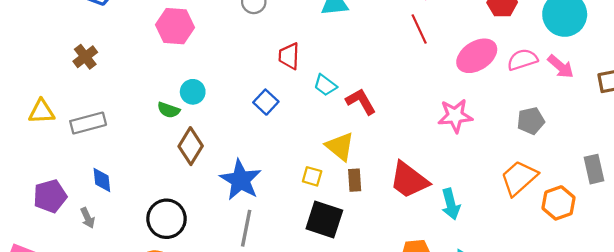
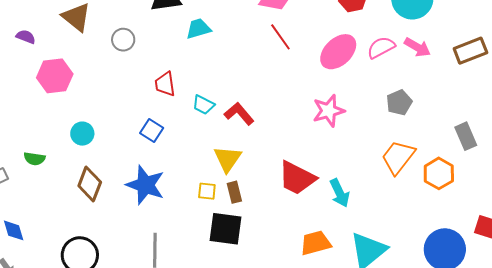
green semicircle: (169, 110) -> (34, 159), moved
yellow triangle: (340, 147) -> (227, 159), turned 36
blue star: (241, 180) -> (145, 185), moved
brown rectangle: (355, 180) -> (234, 192), moved

